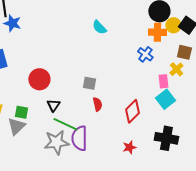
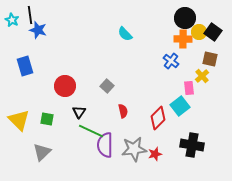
gray square: (89, 83) -> (107, 86), moved, turned 32
cyan square: (165, 99) -> (180, 106), moved
gray triangle: (16, 126) -> (42, 152), moved
gray star: (56, 142) -> (134, 149), moved

